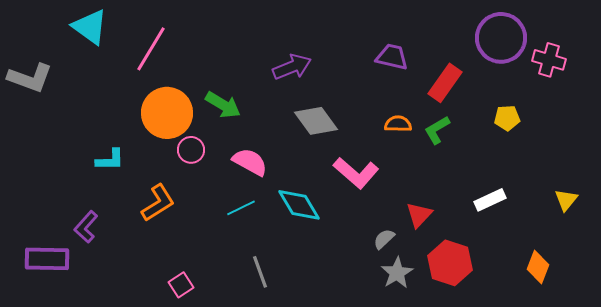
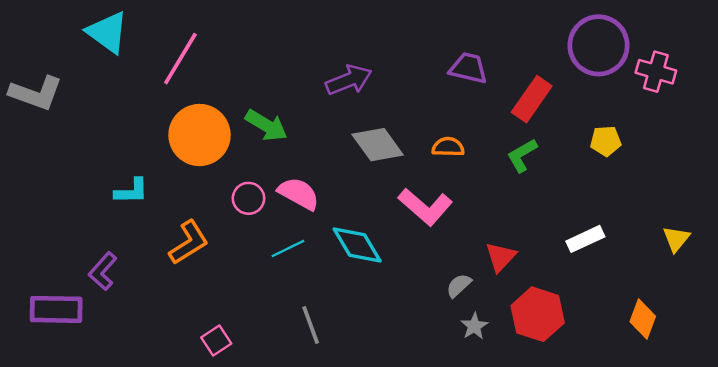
orange semicircle: (398, 124) -> (448, 147), moved
pink circle: (191, 150) -> (248, 198), moved
gray star: (397, 273) -> (474, 326), size x0.7

